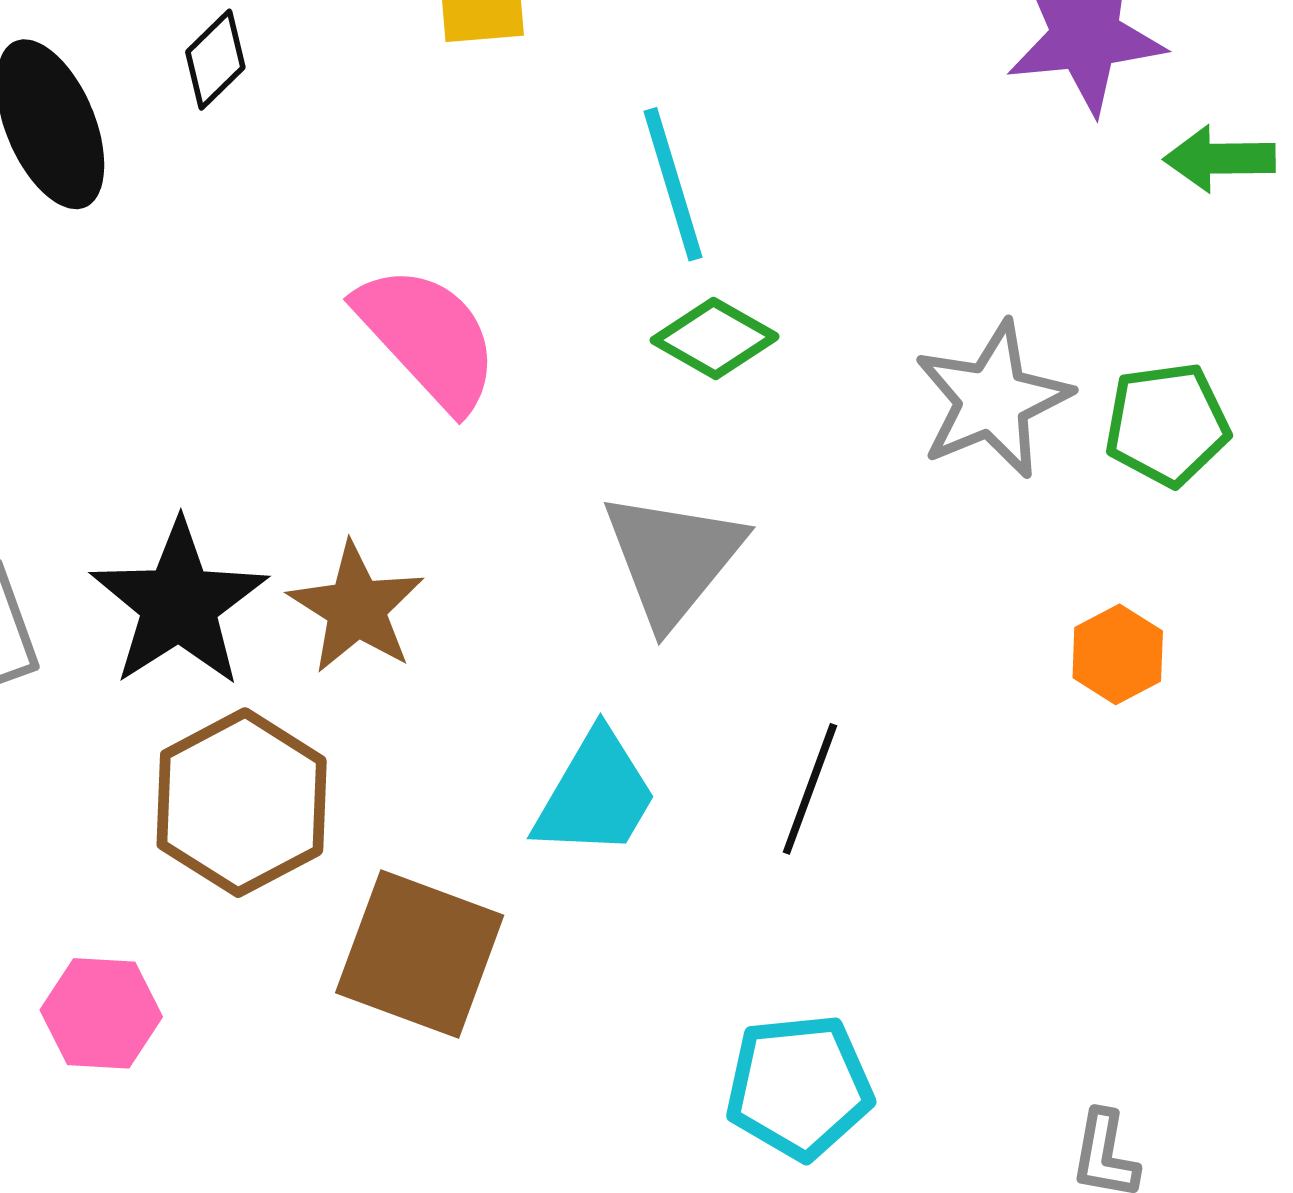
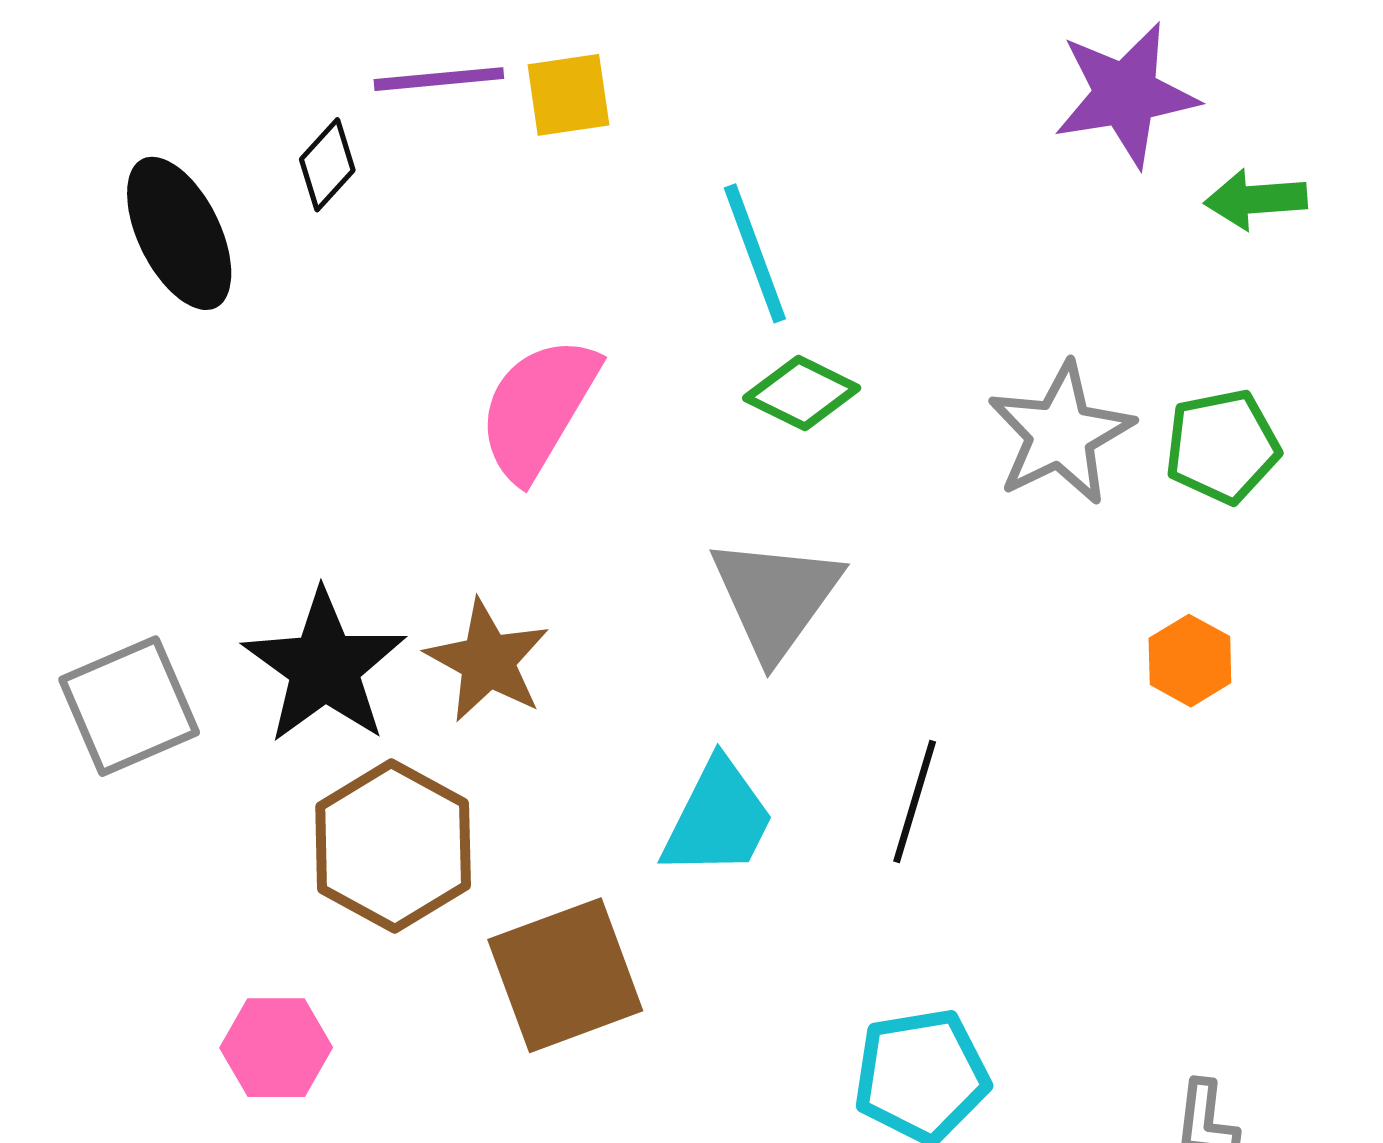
pink semicircle: (428, 337) -> (538, 408), turned -103
brown square: (420, 954) -> (565, 975), turned -37

